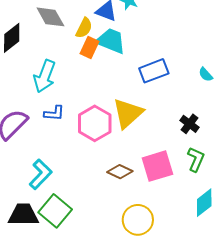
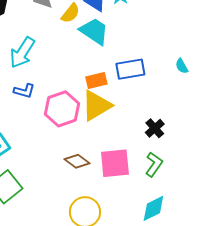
orange rectangle: (89, 47) -> (96, 81), moved, turned 40
cyan semicircle: (206, 74) -> (182, 66), moved

